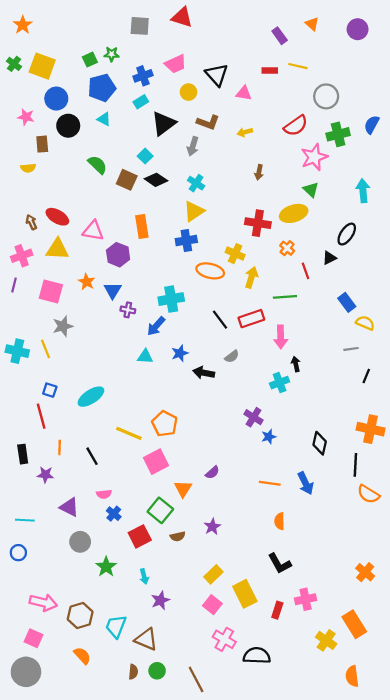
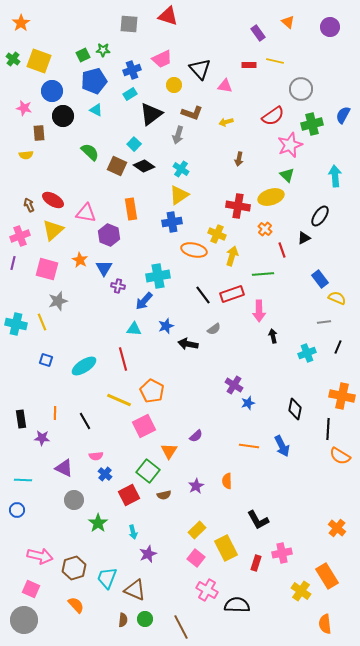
yellow triangle: (57, 249) -> (53, 230), turned -45
cyan cross: (280, 383) -> (307, 353), moved
red line: (41, 416) -> (123, 359), moved
orange semicircle: (280, 521) -> (227, 481), moved

